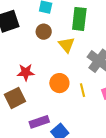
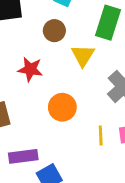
red star: (26, 72) -> (30, 69), moved
yellow line: (83, 90) -> (101, 136), moved

